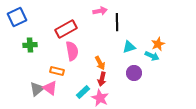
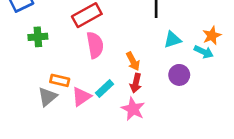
orange rectangle: (57, 71) -> (60, 80), moved
pink triangle: (50, 88) -> (81, 97), moved, turned 49
cyan rectangle: (83, 92) -> (105, 89), moved

